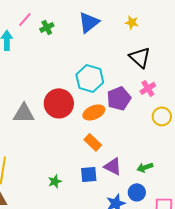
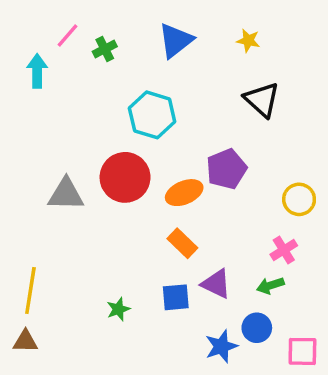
cyan hexagon: (90, 78) -> (152, 115), moved
pink cross: (148, 88) -> (284, 250), moved

